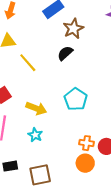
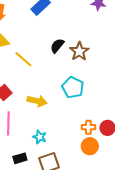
brown star: (73, 29) -> (79, 51), moved
cyan star: (35, 135) -> (40, 137), moved

